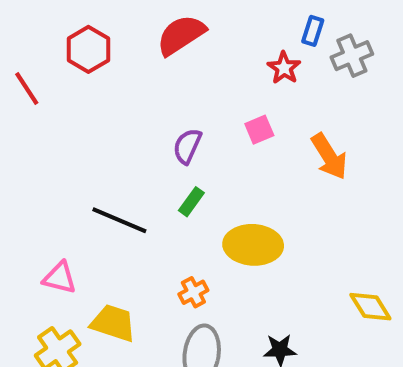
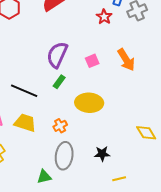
pink square: (259, 130) -> (92, 61), moved
purple semicircle: (187, 146) -> (57, 55), size x1.5
yellow trapezoid: (113, 323) -> (25, 123), moved

